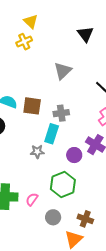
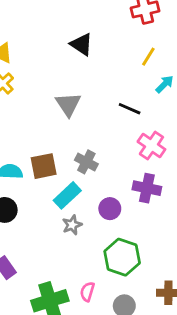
gray cross: (61, 113) -> (86, 162), turned -35
cyan rectangle: (52, 134) -> (67, 195), moved, turned 48
purple circle: (74, 155) -> (110, 209), moved

